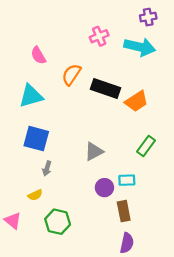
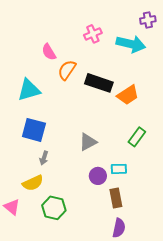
purple cross: (148, 17) -> (148, 20), moved
pink semicircle: (38, 55) -> (49, 52), moved
yellow semicircle: (35, 195) -> (33, 183), size x1.5

